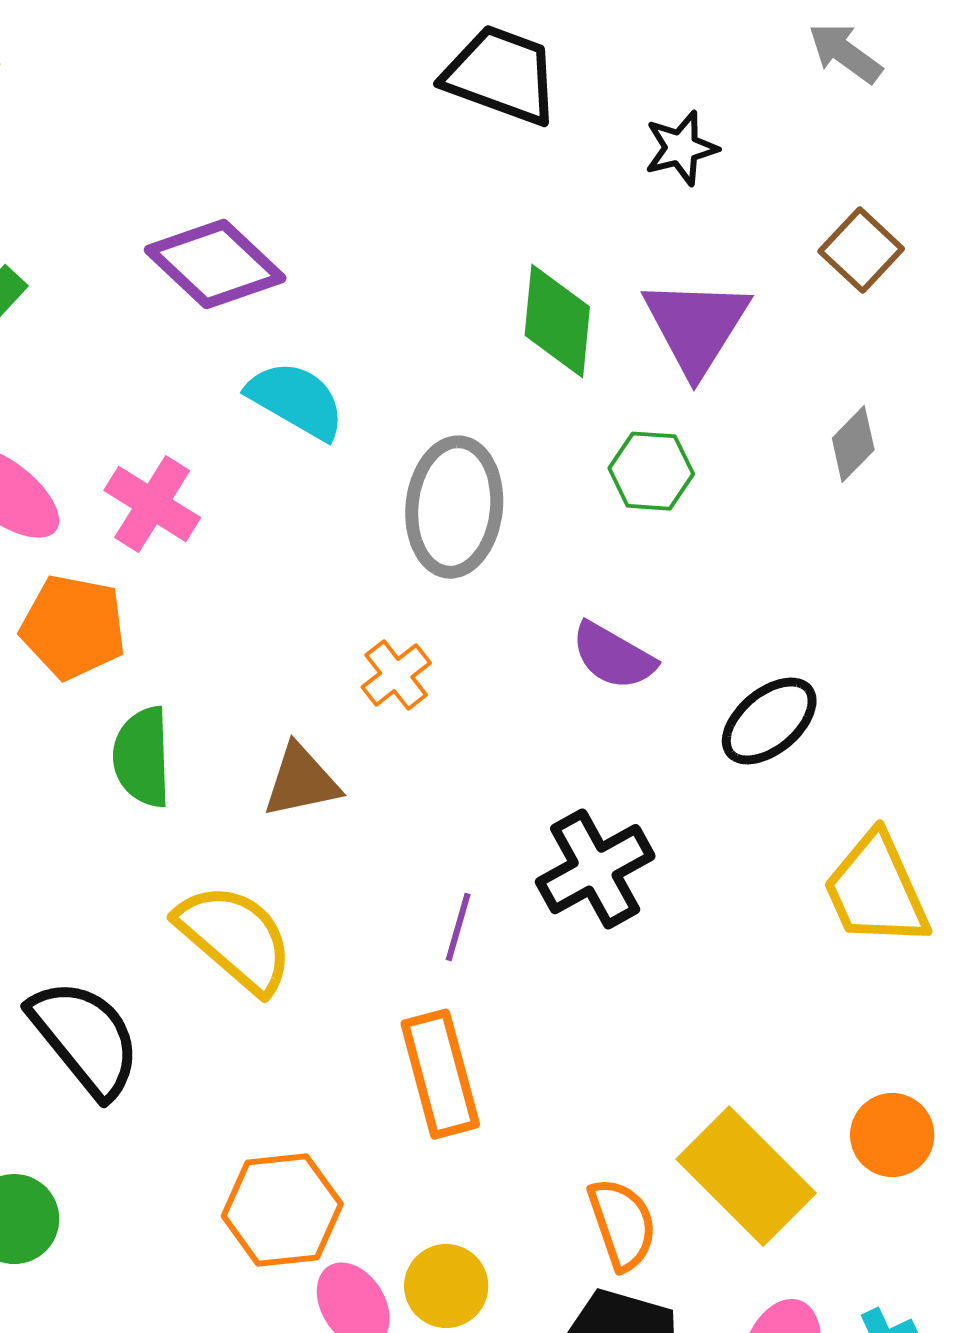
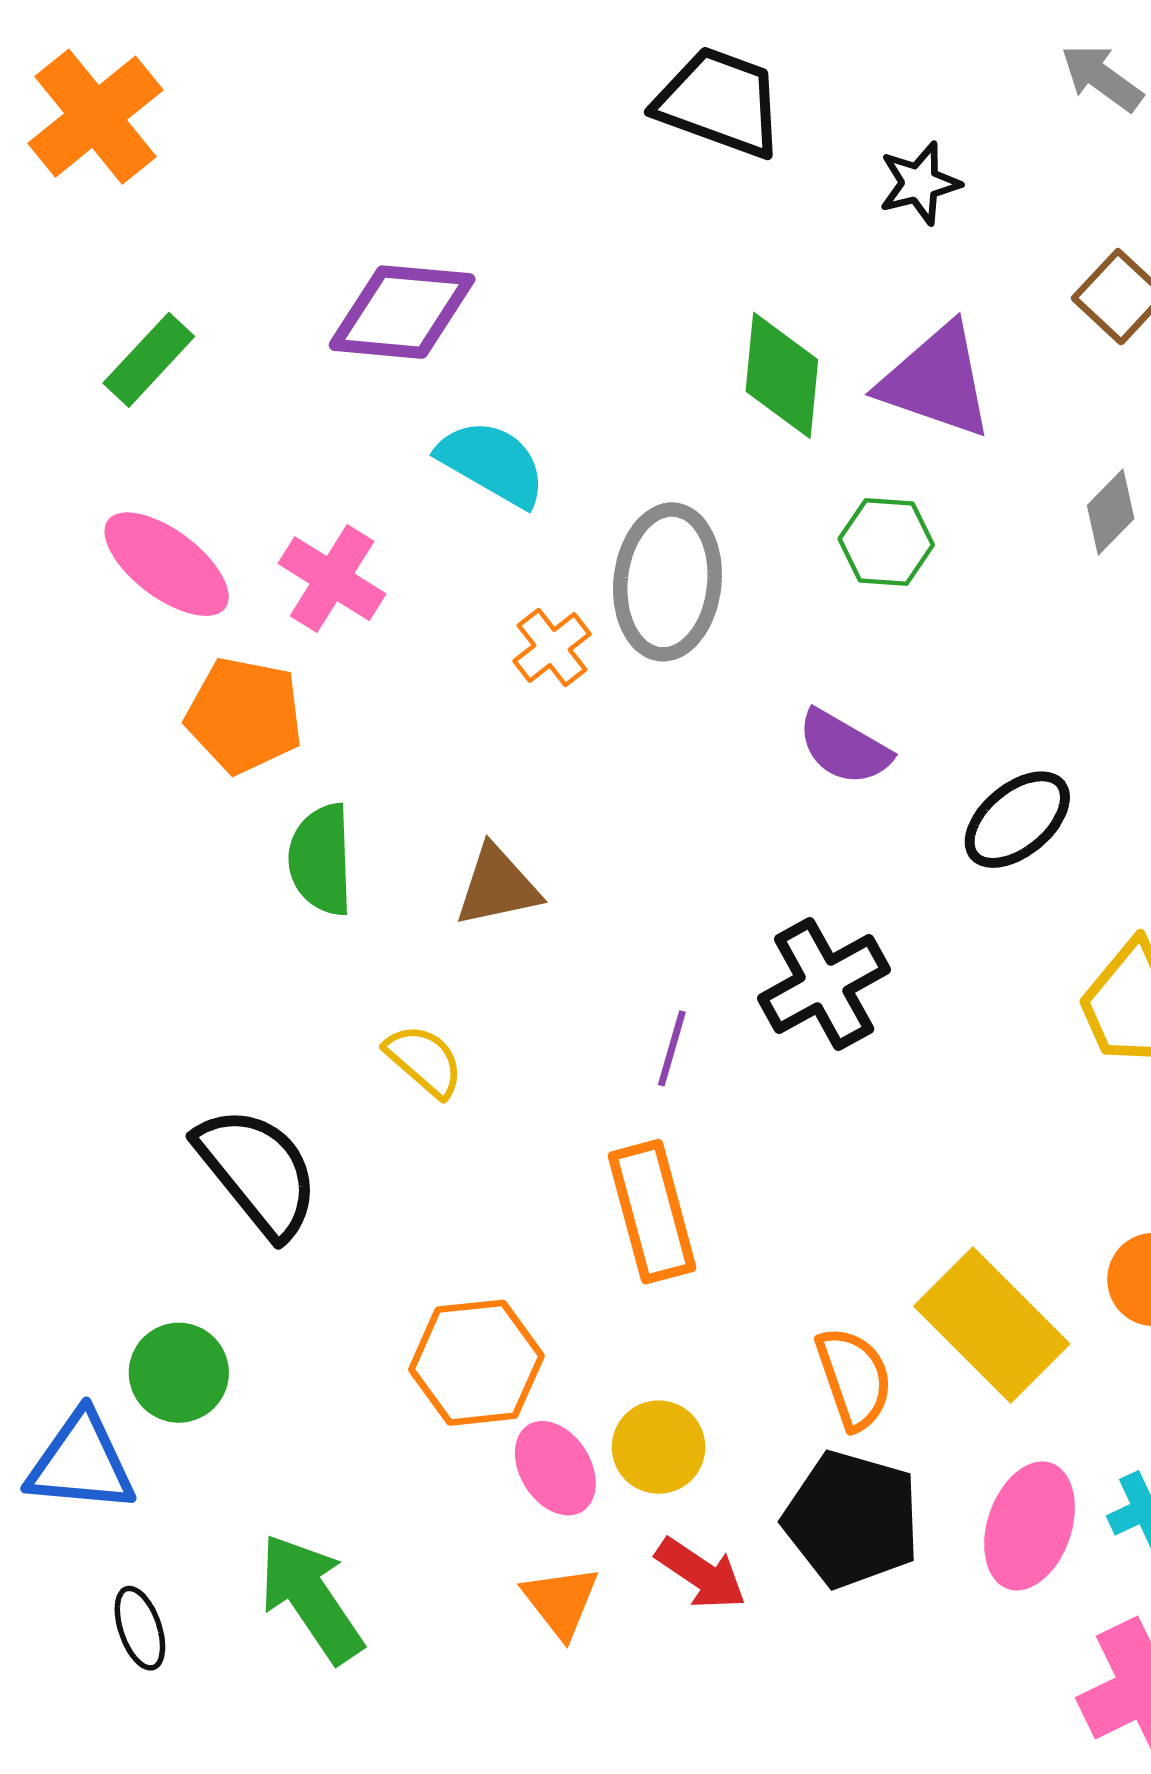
purple diamond: (215, 264) -> (402, 312), turned -38
purple triangle: (696, 326) -> (936, 381), turned -43
orange cross: (396, 675) -> (552, 647), moved
yellow semicircle: (235, 938) -> (424, 1061), size x0.6

